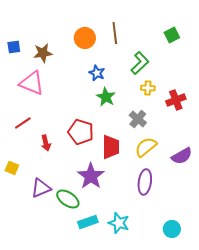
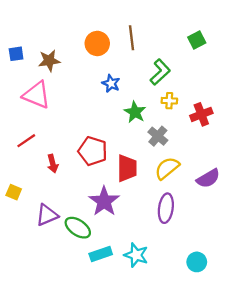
green star: (106, 97) -> (135, 112), moved

